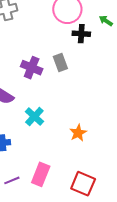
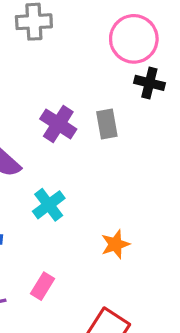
pink rectangle: (41, 174) -> (42, 286), moved, size x0.7

